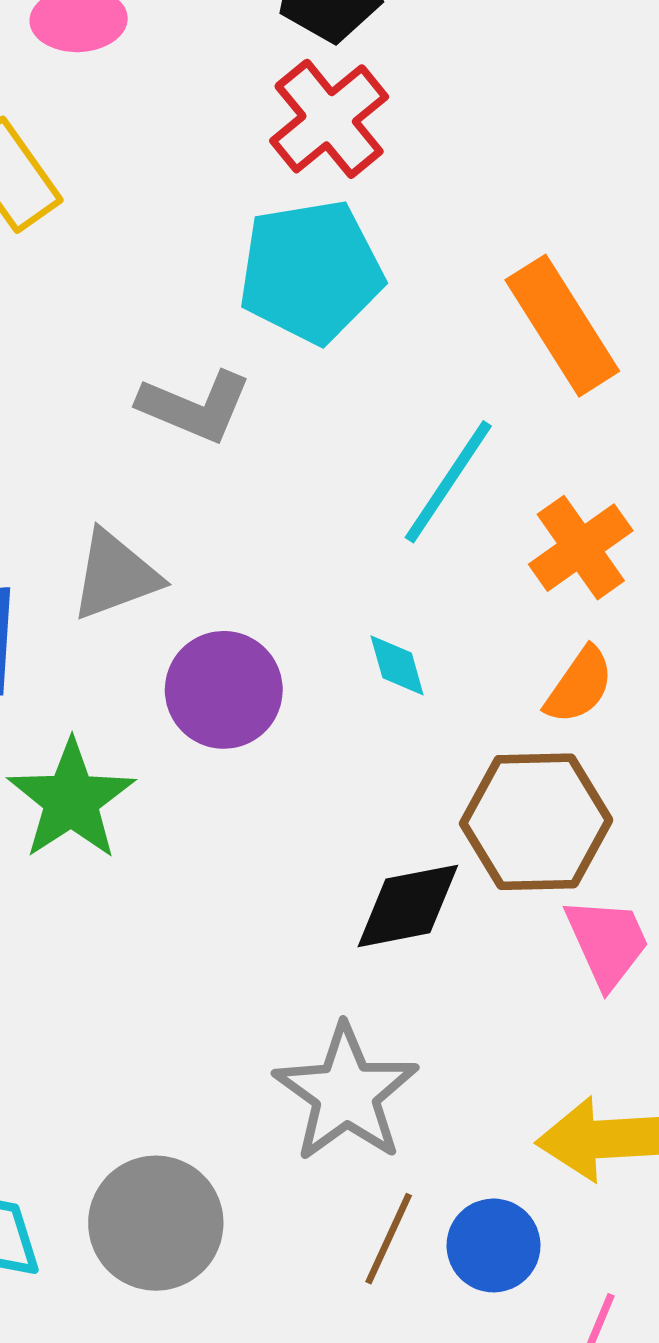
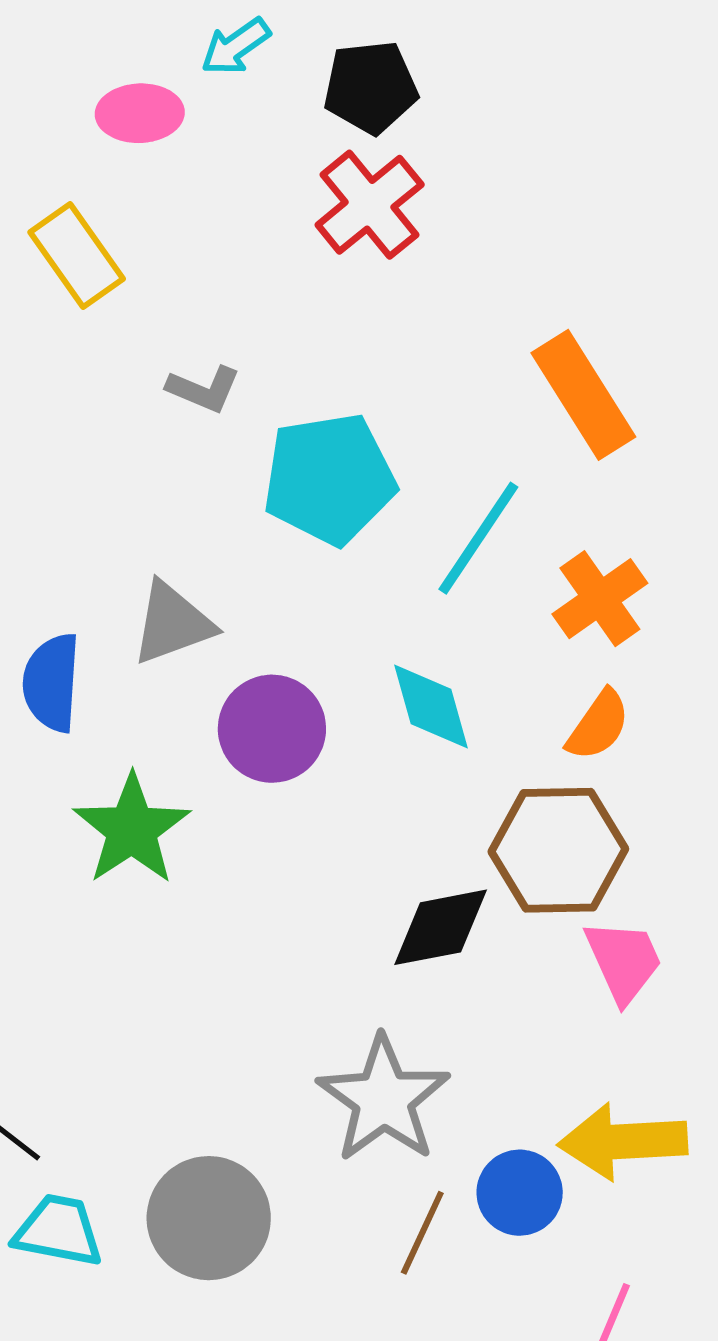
cyan pentagon: (311, 272) -> (329, 479), moved
gray L-shape: (195, 406) -> (204, 389), moved, size x0.7
cyan diamond: (397, 665) -> (431, 706), size x1.5
blue circle: (493, 1245) -> (520, 1193), moved

